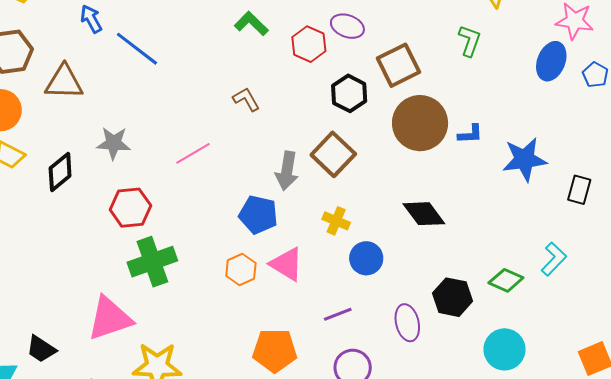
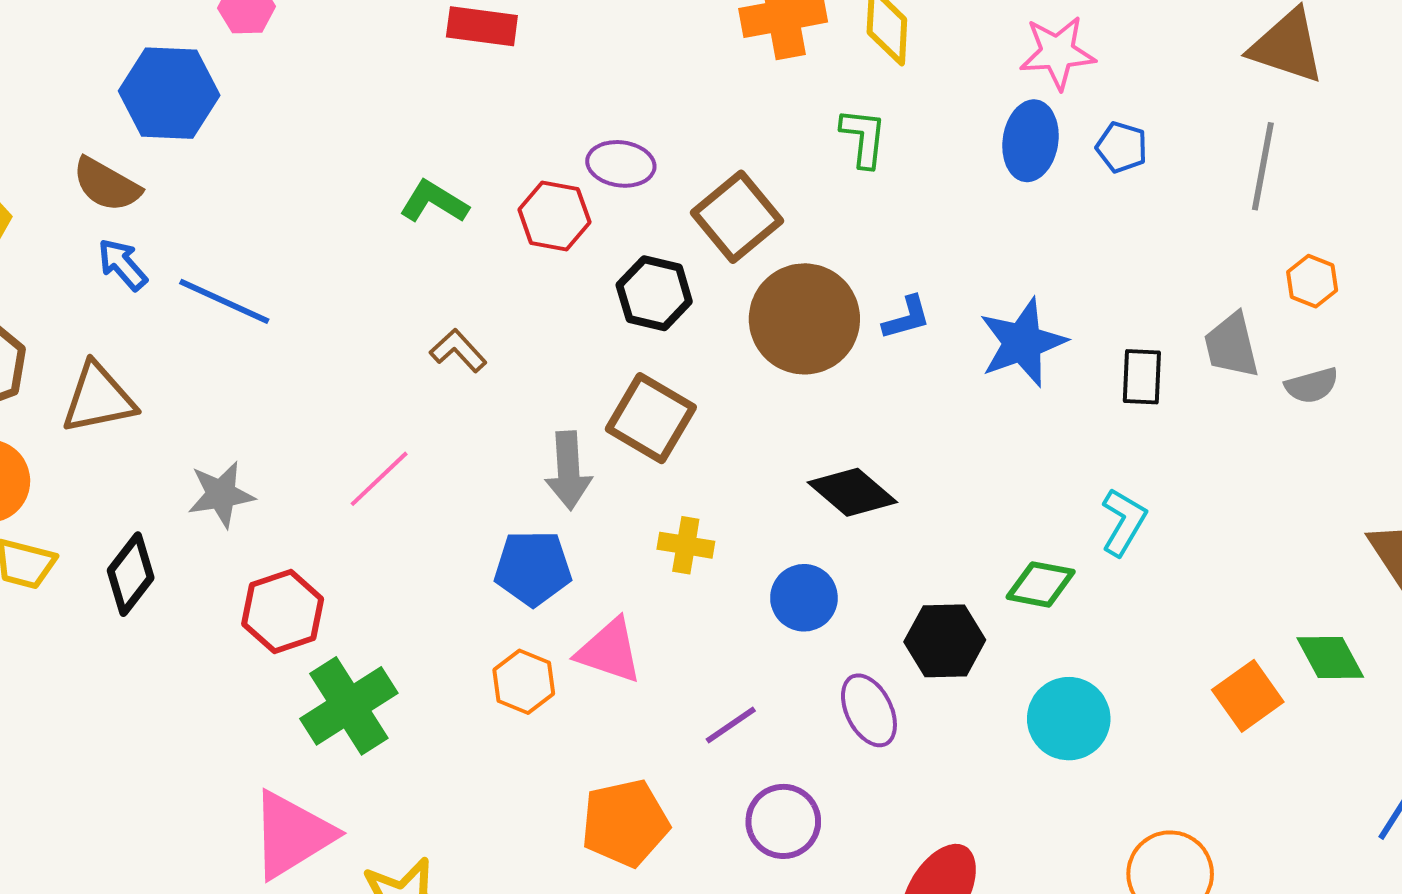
blue circle: (366, 258) -> (804, 598), moved

